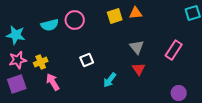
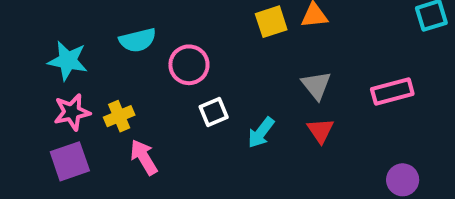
pink circle: (75, 20) -> (189, 65), moved
pink rectangle: (174, 50) -> (392, 91), turned 42
cyan arrow: (110, 80) -> (261, 133), moved

